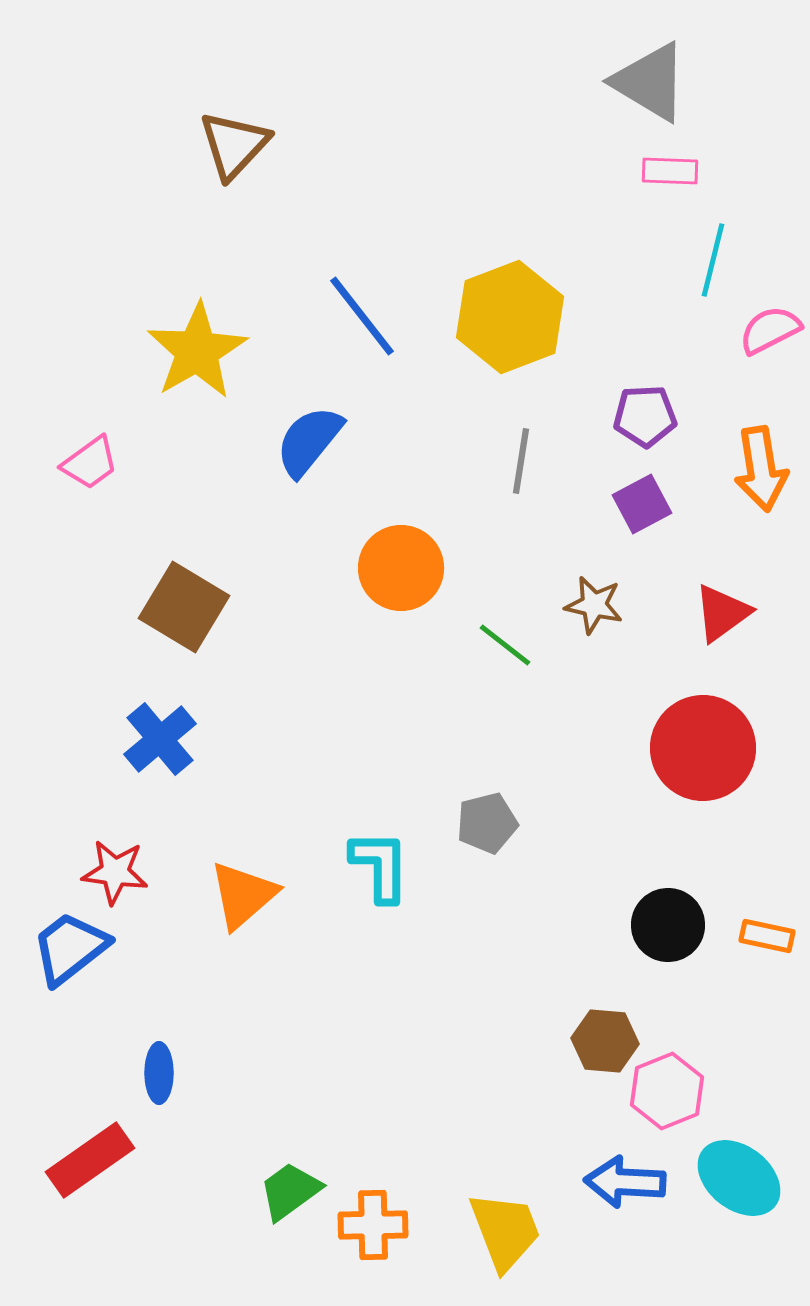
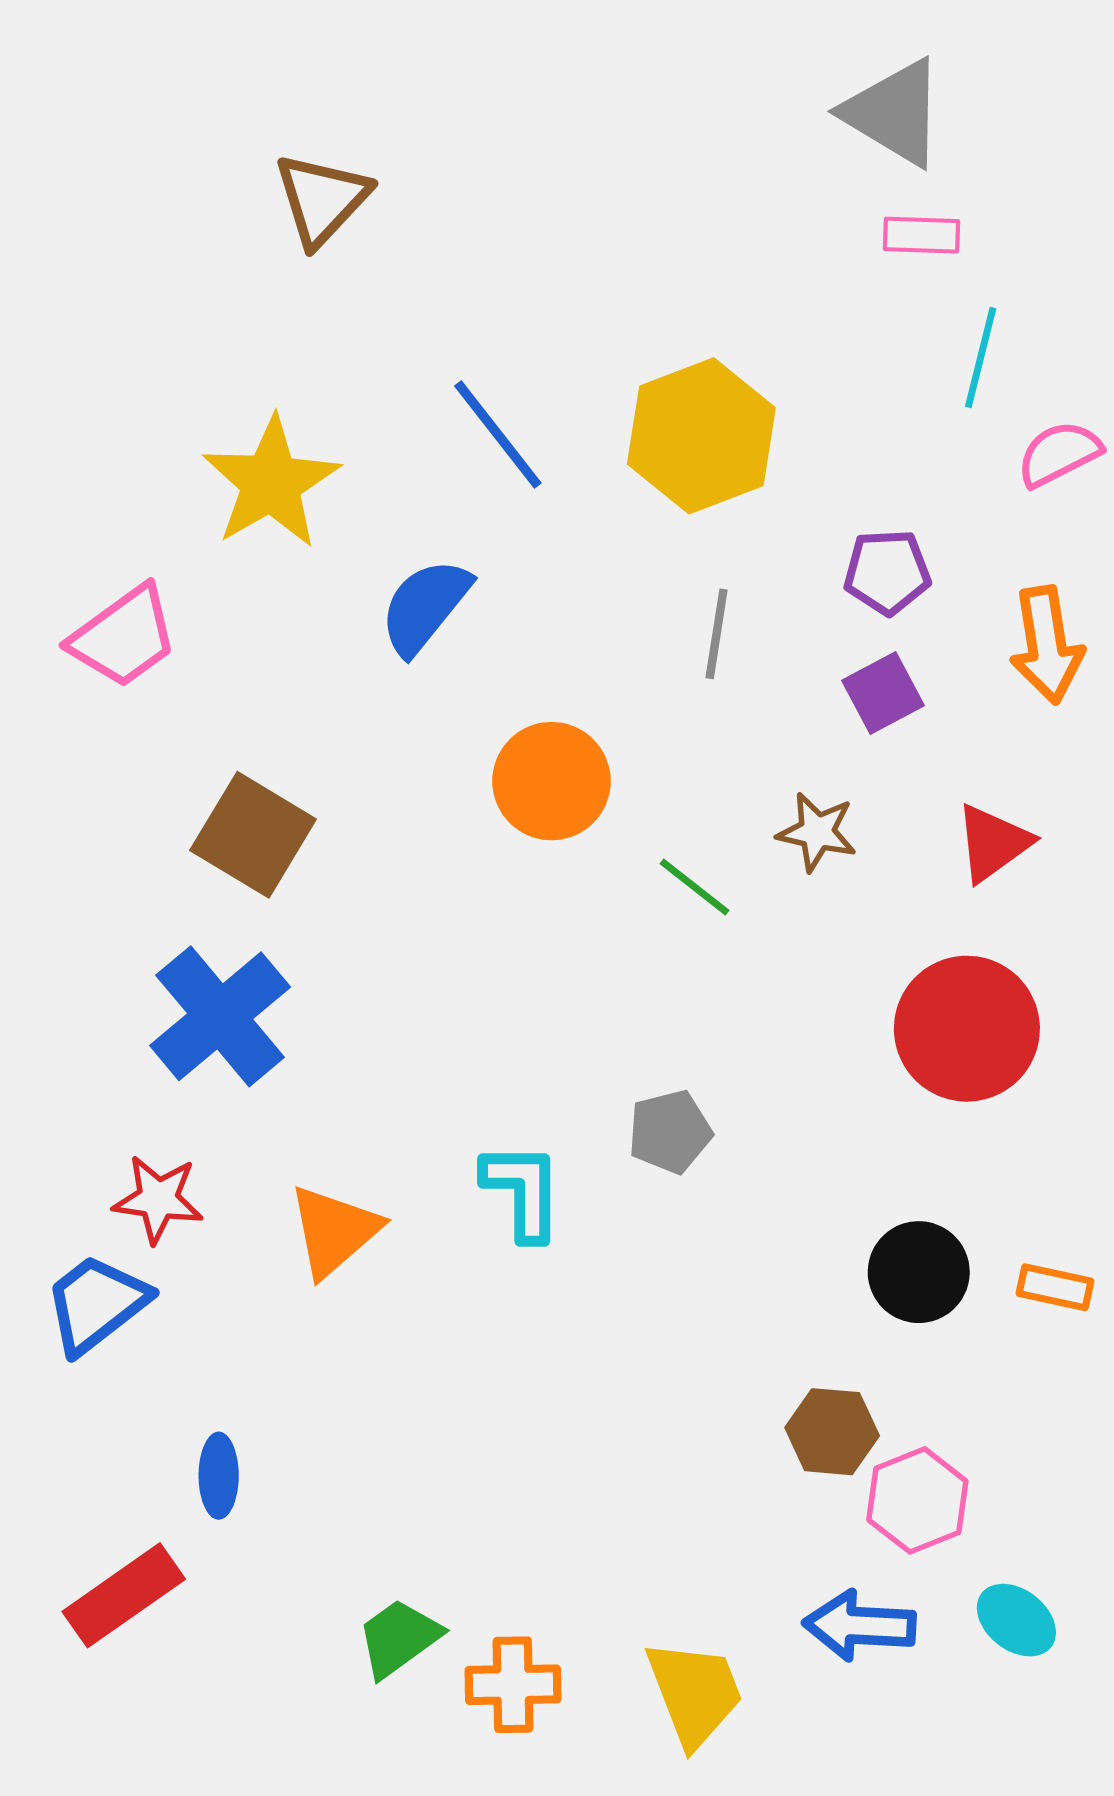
pink trapezoid: (90, 463) -> (124, 637), size x1.4
blue cross: (160, 739) -> (220, 1016), size x1.4
cyan ellipse: (739, 1178) -> (1016, 1620), size x0.7

